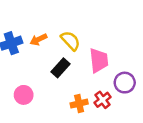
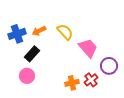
pink trapezoid: (99, 60) -> (88, 48), turned -35
black rectangle: (61, 68) -> (32, 54), moved

